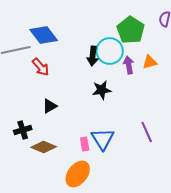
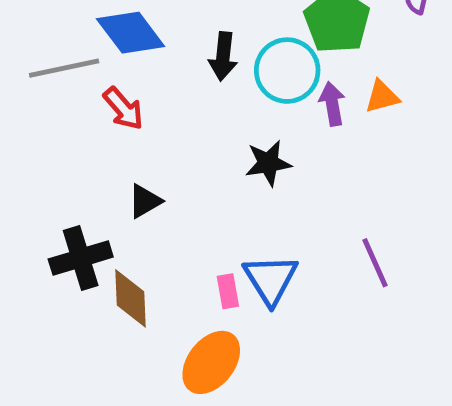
black arrow: (93, 56) -> (223, 56), moved
black cross: (23, 130) -> (81, 258), size x1.4
brown diamond: (44, 147) -> (131, 298), turned 65

